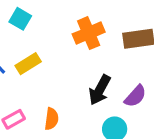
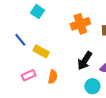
yellow rectangle: (28, 64) -> (41, 51), moved, turned 56

